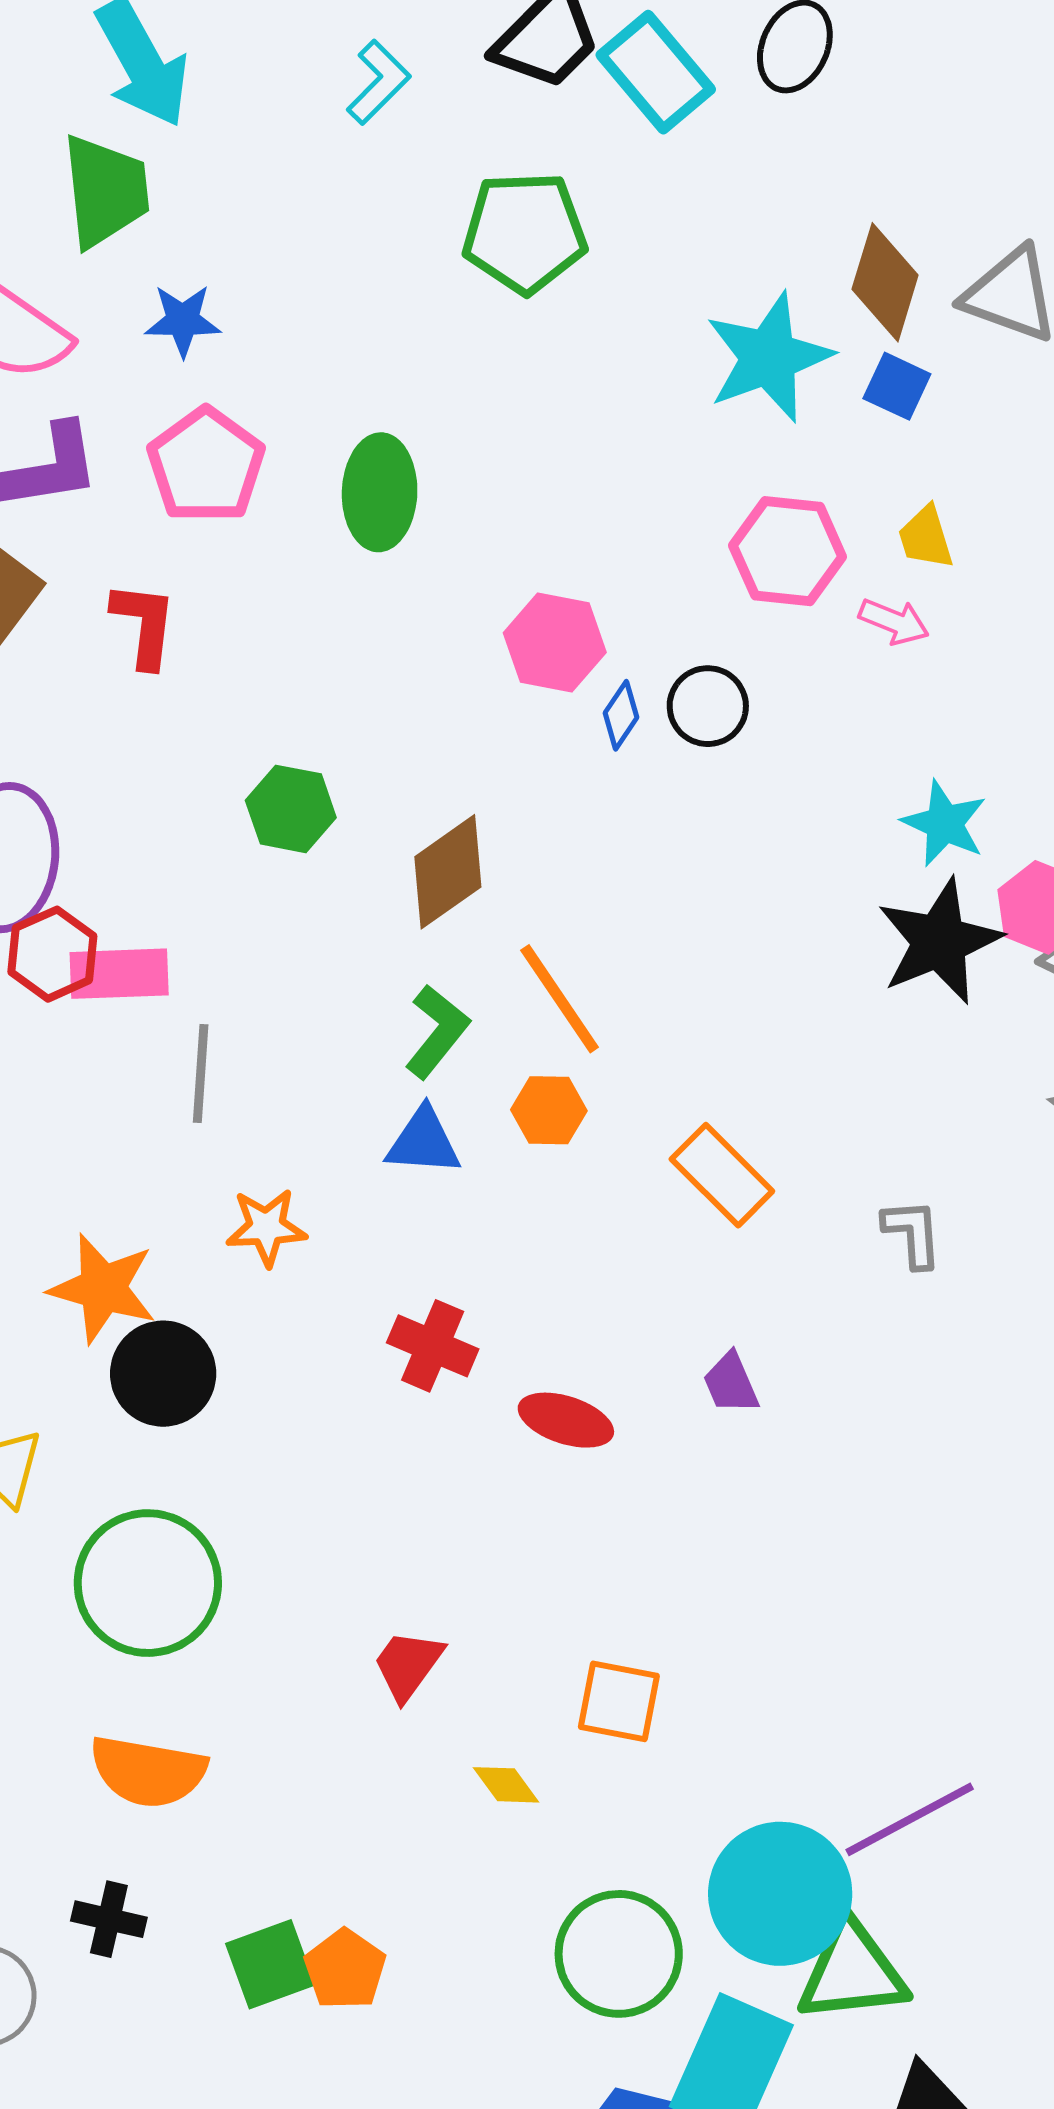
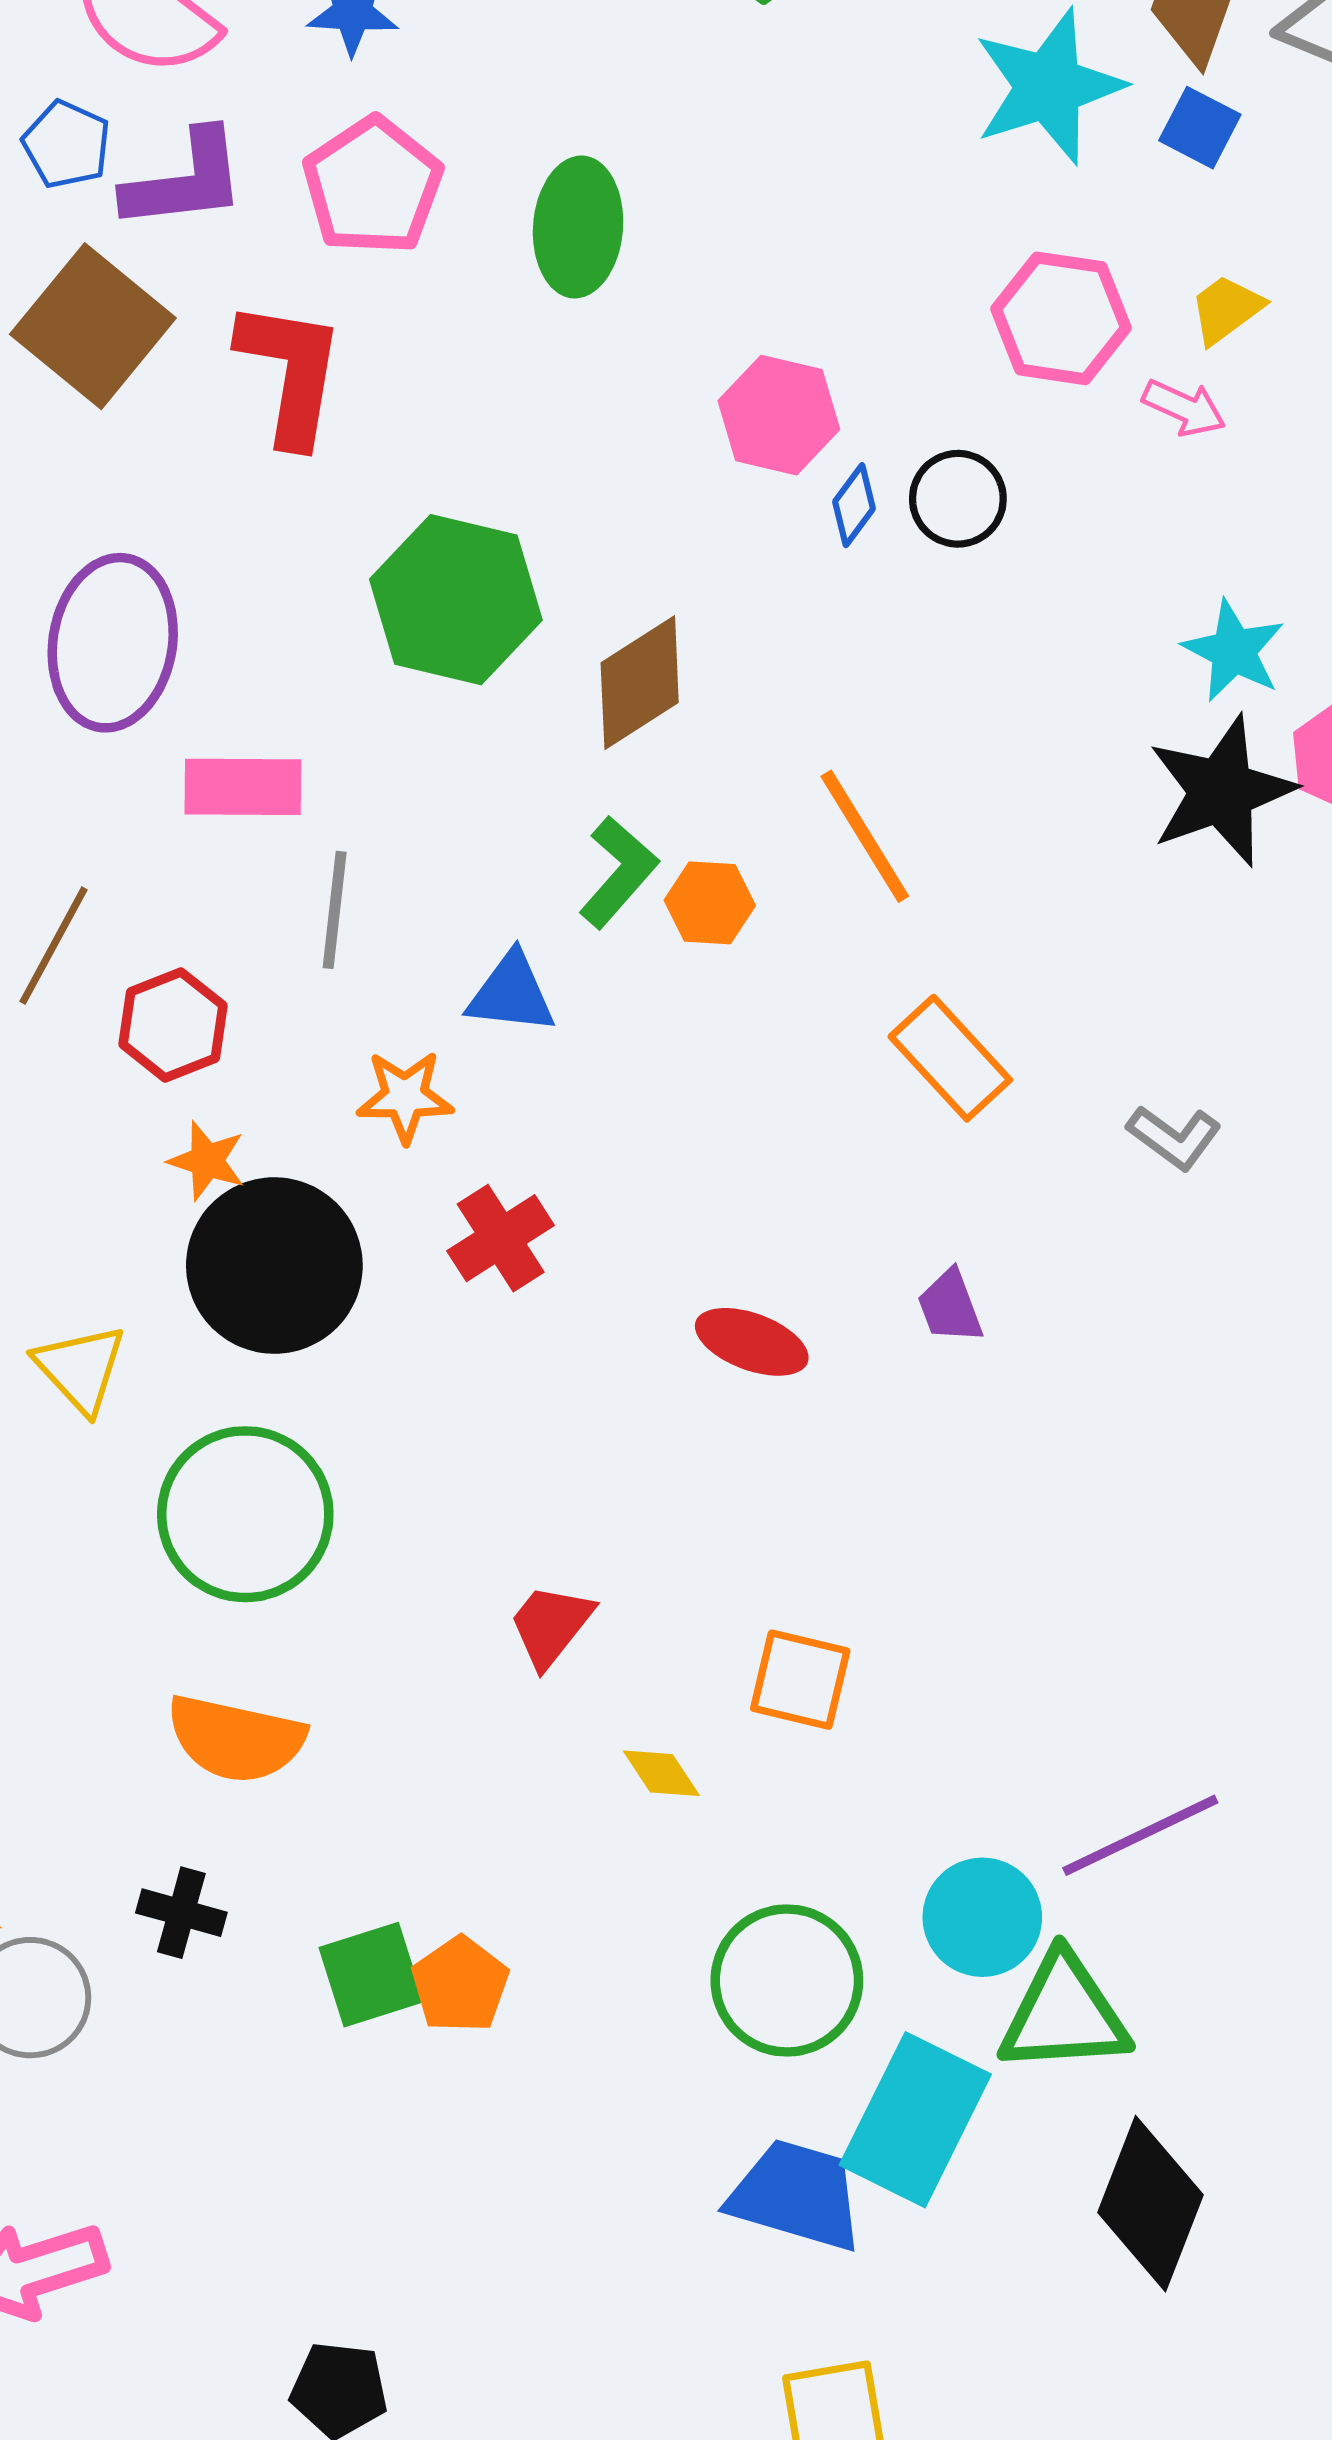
yellow trapezoid: (926, 538) -> (1226, 309), turned 68
red L-shape: (144, 625) -> (291, 372), size x1.4
green hexagon: (291, 809) -> (456, 600), size x1.6
red hexagon: (52, 954) -> (173, 1025), moved
orange line: (560, 999) -> (865, 836), moved
orange hexagon: (549, 1110) -> (710, 903), moved
blue triangle: (423, 1142) -> (511, 993), moved
gray L-shape: (912, 1233) -> (1174, 1137), turned 128
orange star: (103, 1288) -> (207, 1161), size x0.6
red cross: (433, 1346) -> (501, 1238), moved, turned 32
black circle: (163, 1374) -> (274, 1266), size x1.4
cyan circle: (780, 1894) -> (982, 1917), size x0.7

